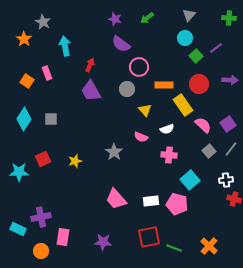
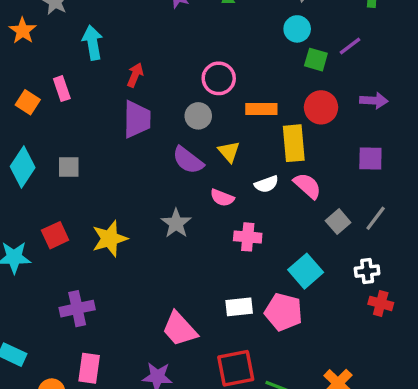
purple semicircle: (121, 44) -> (188, 160), moved
green square: (196, 56) -> (316, 60), turned -32
purple trapezoid: (91, 91) -> (137, 119), turned -150
yellow rectangle: (183, 105) -> (294, 143), turned 30
purple square: (228, 124) -> (370, 159), moved, turned 35
pink semicircle: (203, 125) -> (307, 186), moved
pink cross: (169, 155) -> (248, 237), moved
yellow star: (75, 161) -> (110, 239), size x1.5
pink trapezoid: (116, 199) -> (179, 329), moved
purple cross: (41, 217) -> (77, 309), moved

